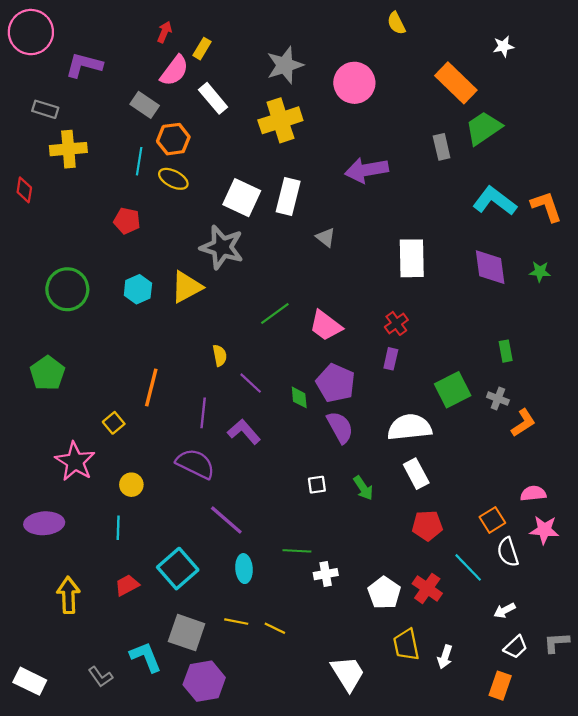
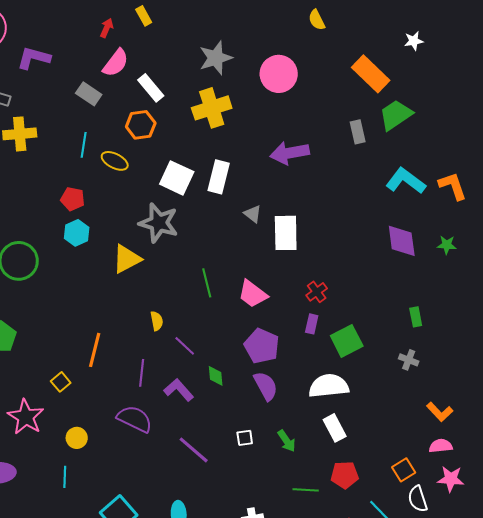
yellow rectangle: (202, 49) -> (144, 16), moved, turned -60
orange hexagon: (173, 139) -> (141, 125), moved
white rectangle: (412, 258) -> (286, 233), moved
cyan hexagon: (138, 289) -> (77, 233), moved
green line: (275, 314) -> (207, 283), turned -68
green square: (453, 390) -> (347, 341), moved
green diamond: (299, 397) -> (216, 376), moved
orange L-shape: (523, 423) -> (440, 412), moved, turned 80
purple line: (226, 520) -> (194, 450), moved
green line: (297, 551) -> (306, 490), moved

